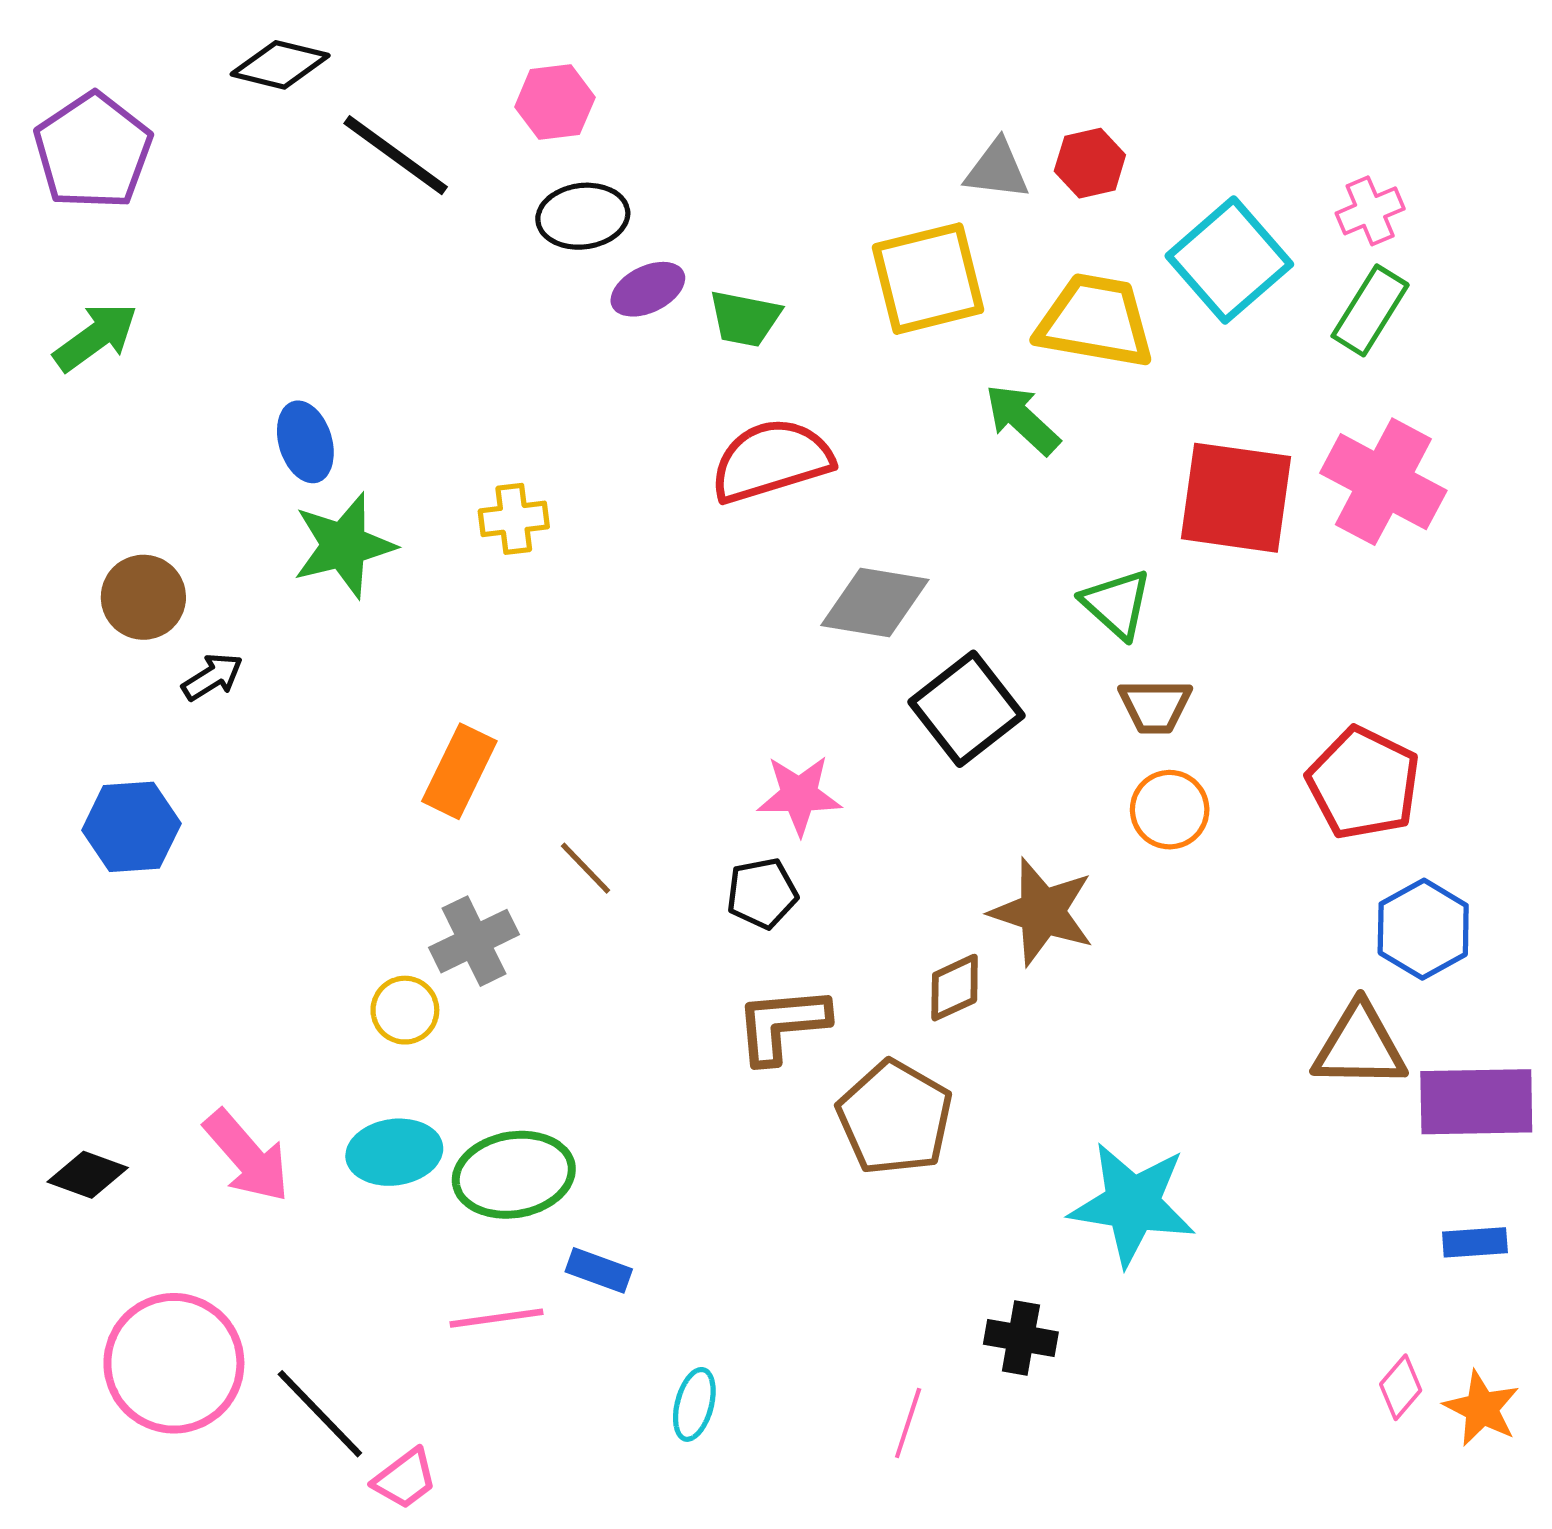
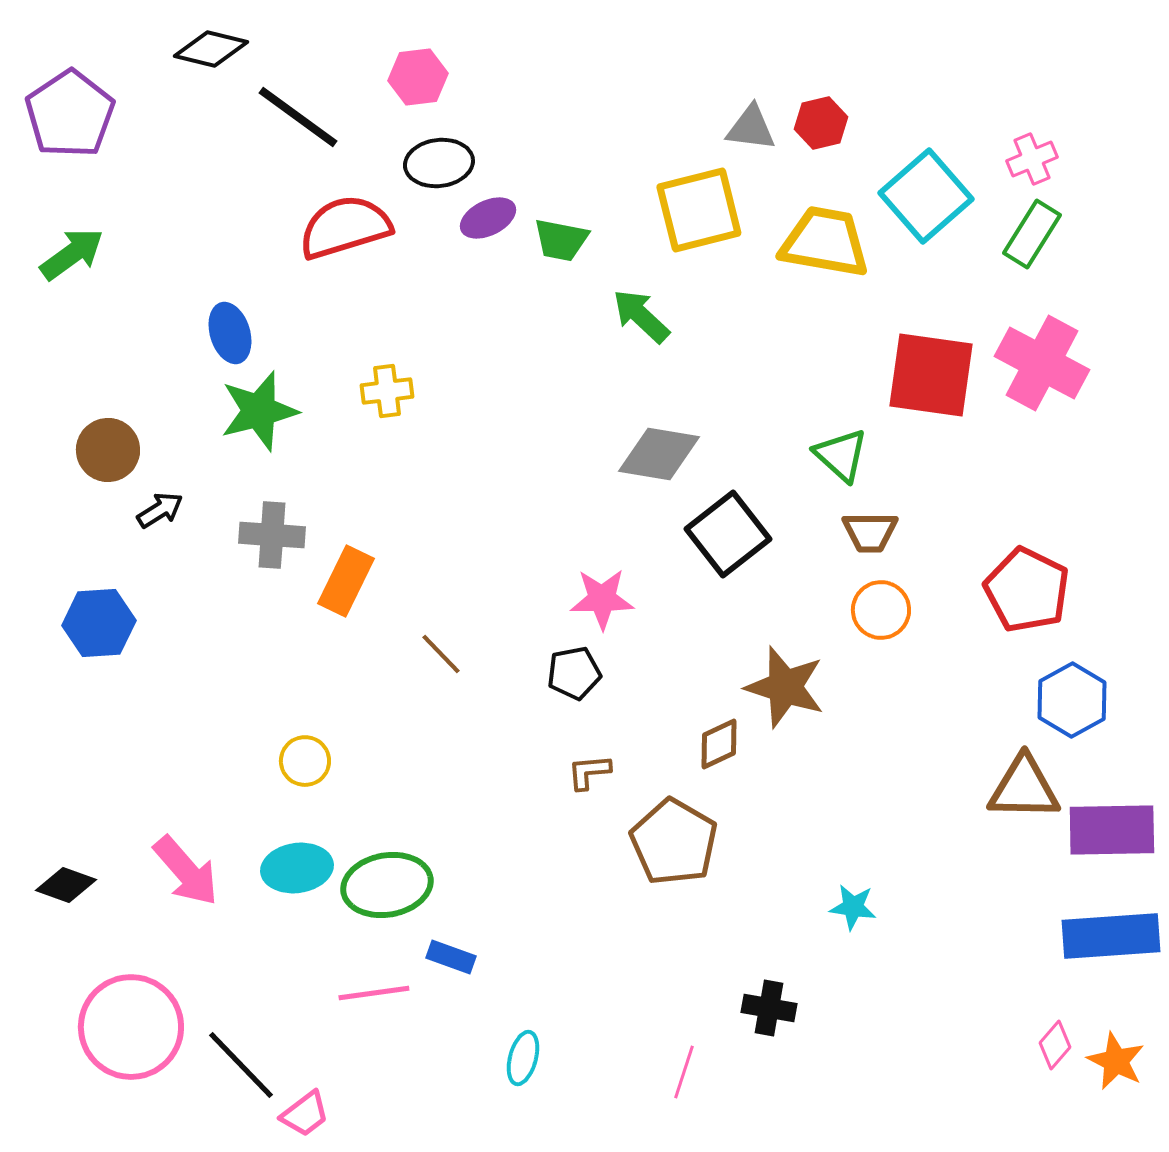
green arrow: (1022, 419) -> (641, 316), moved
red semicircle: (771, 460) -> (345, 227), moved
gray cross: (474, 941) -> (272, 535), moved, turned 30
brown L-shape: (782, 1025) -> (589, 772), size x0.6
cyan star: (1132, 1204) -> (853, 907), size x0.5
blue rectangle: (1475, 1242) -> (1111, 936), size x2.0

